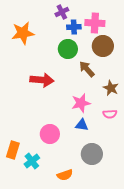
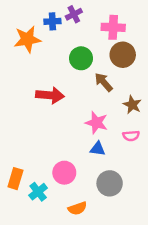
blue cross: (74, 27) -> (52, 21), moved
pink star: (81, 103) -> (96, 123), turned 30
pink circle: (50, 134) -> (64, 173), moved

